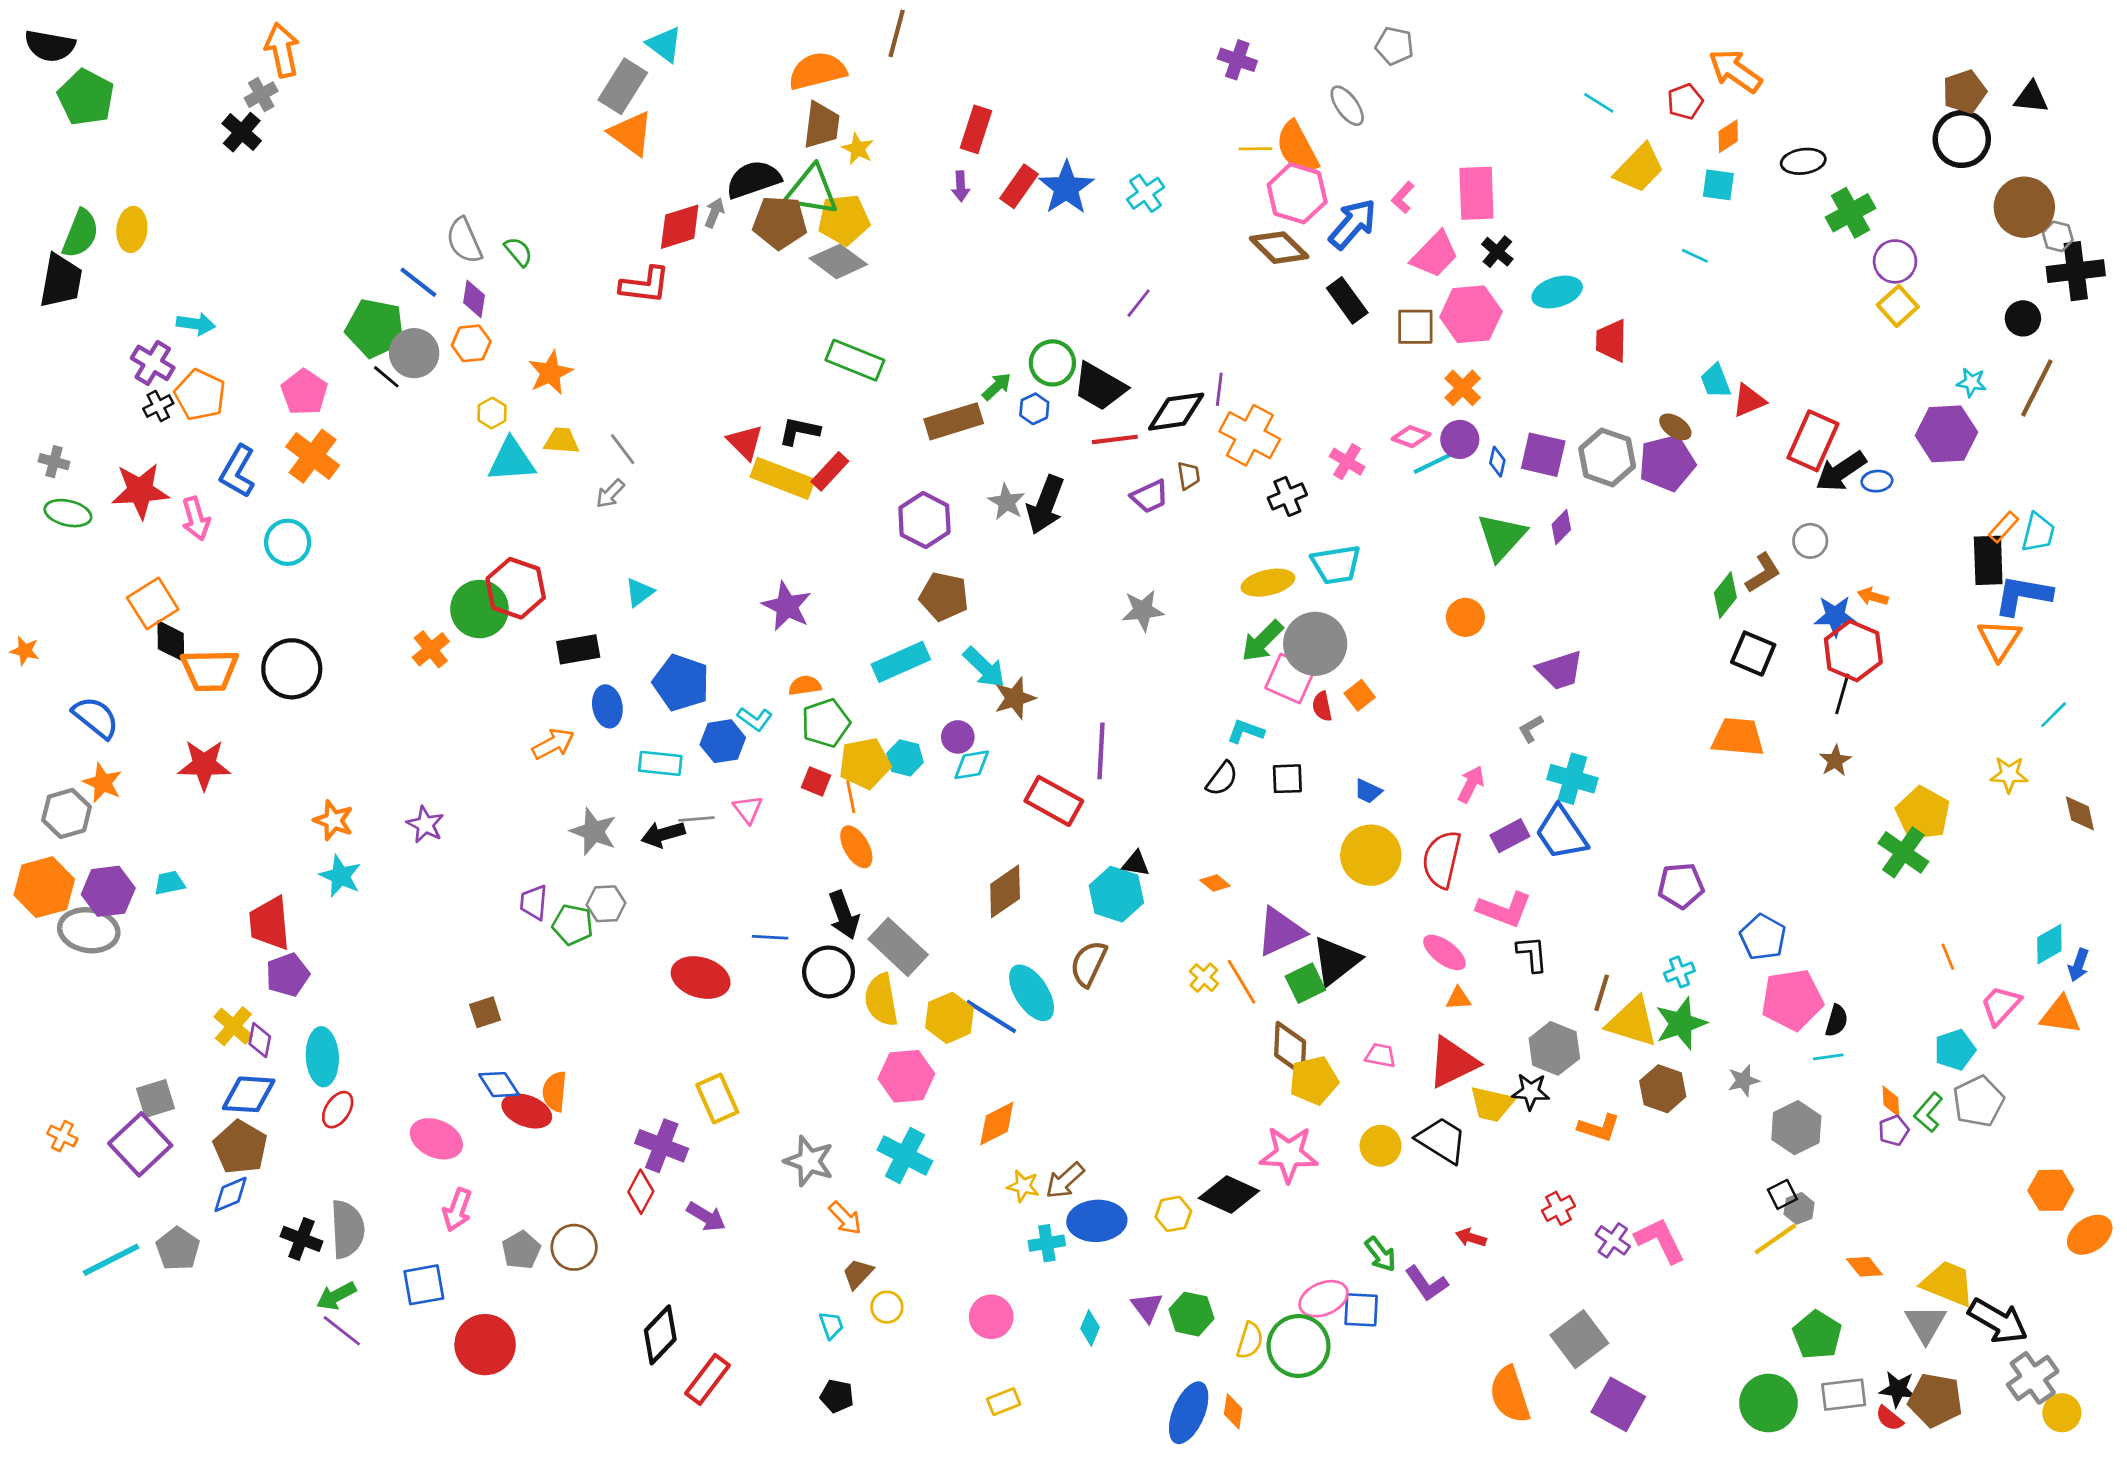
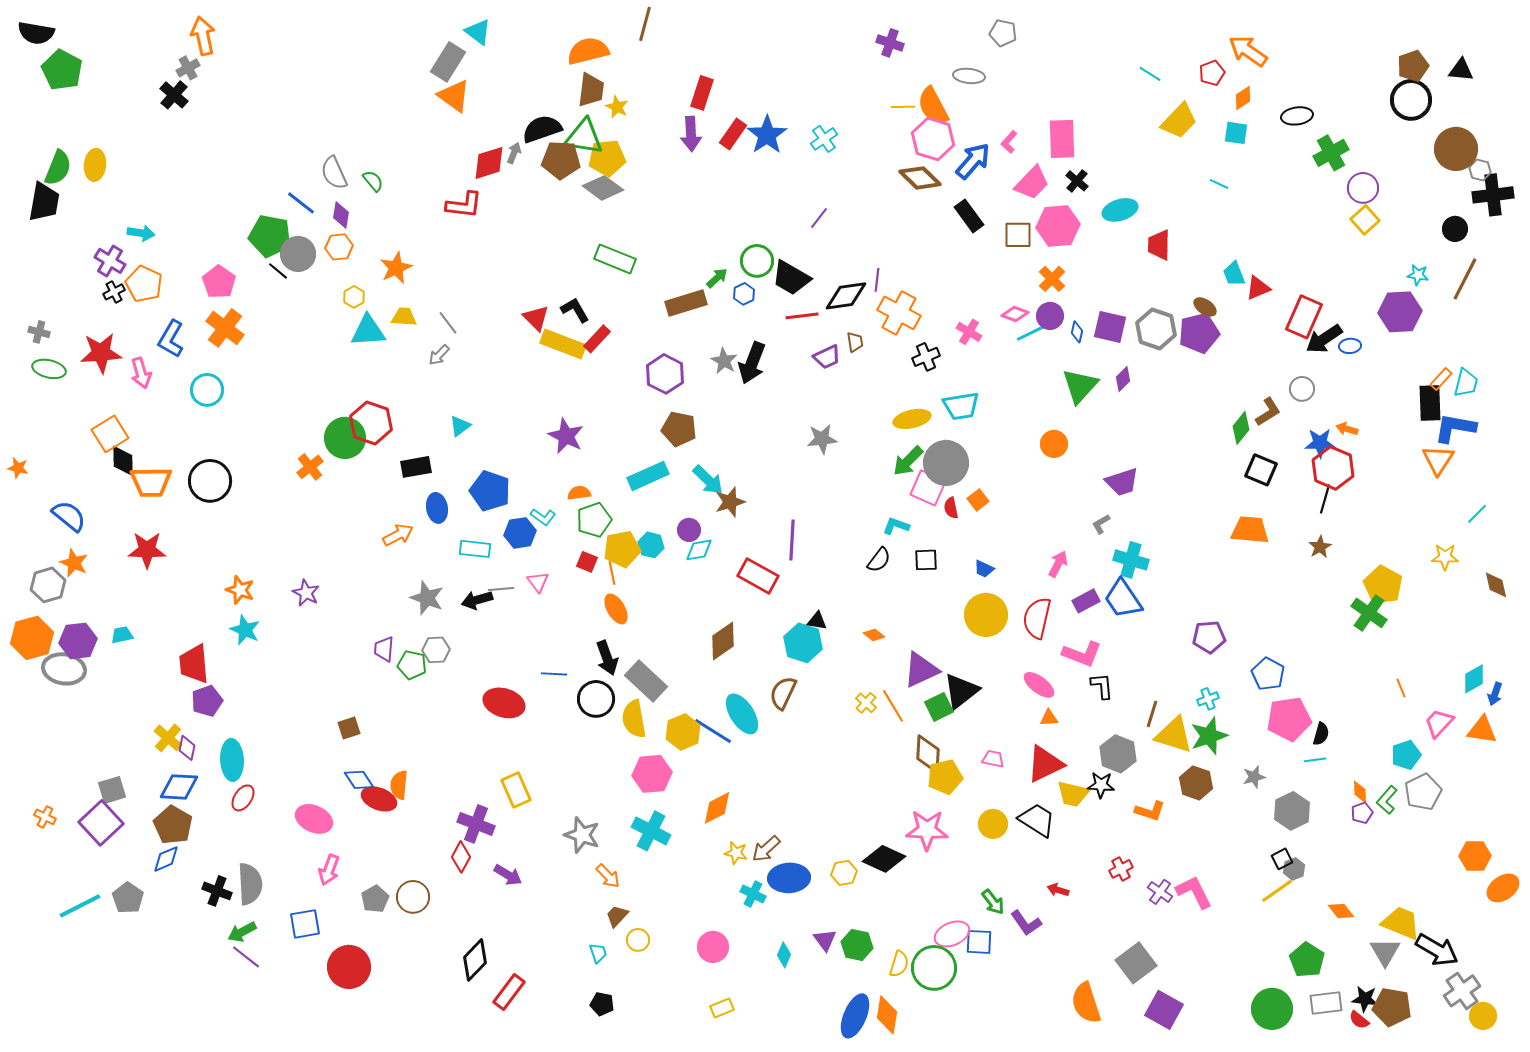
gray ellipse: (1347, 106) -> (969, 76), turned -48
purple arrow: (961, 186) -> (691, 134), size x1.6
black L-shape: (799, 431) -> (575, 310), turned 48
cyan cross: (1047, 1243) -> (753, 894), turned 35
orange diamond: (1233, 1411) -> (887, 1015), size x1.5

